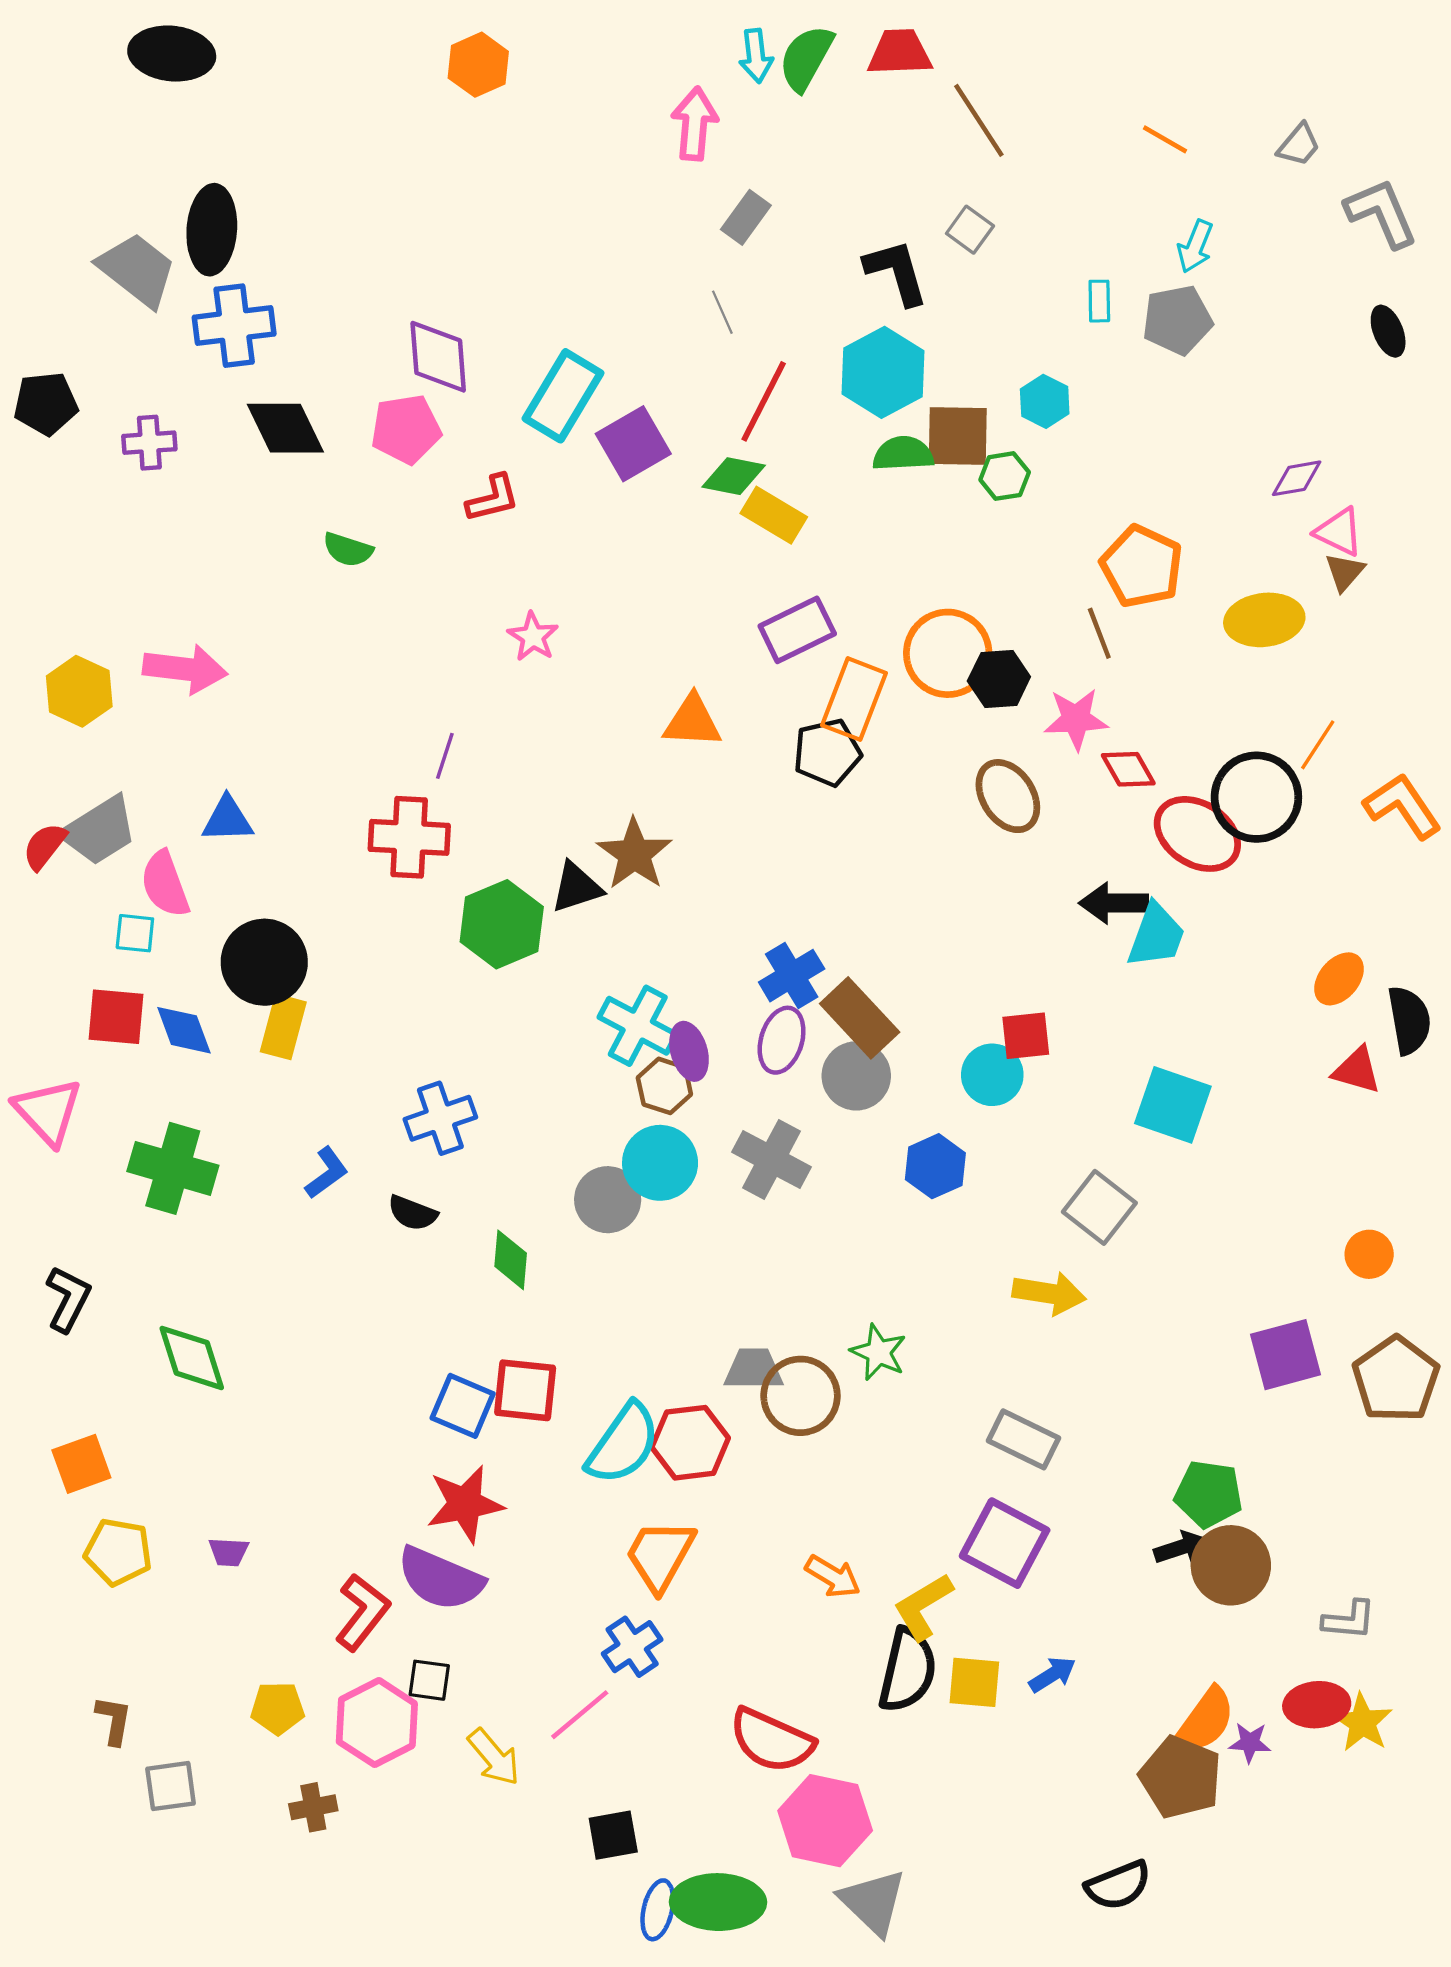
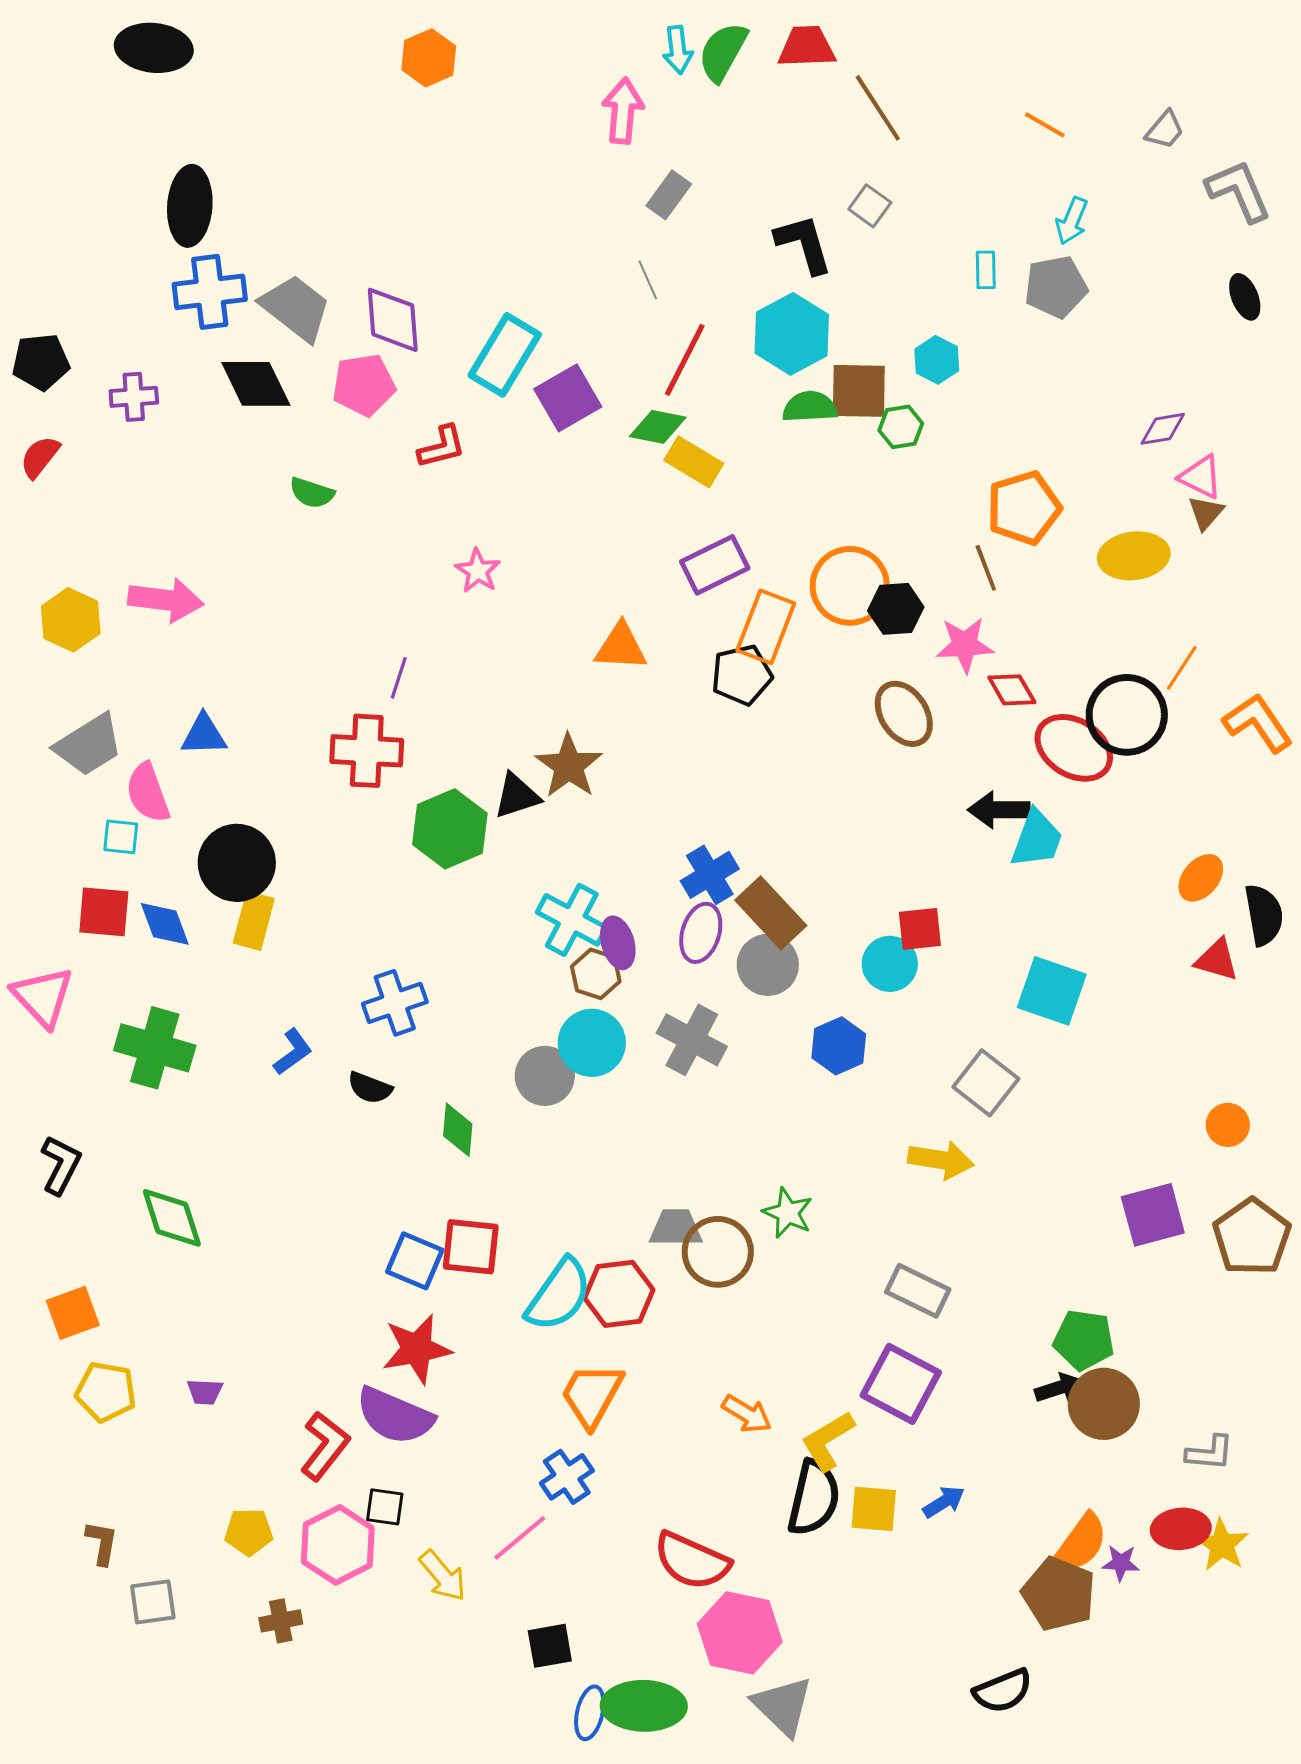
gray trapezoid: (137, 270) -> (296, 308), moved
orange pentagon: (1142, 566) -> (1024, 508), turned 30
red semicircle: (45, 846) -> (40, 457), moved

